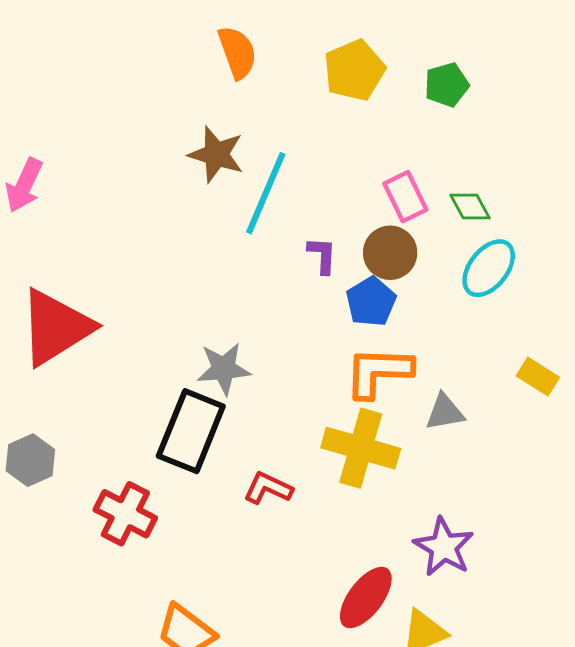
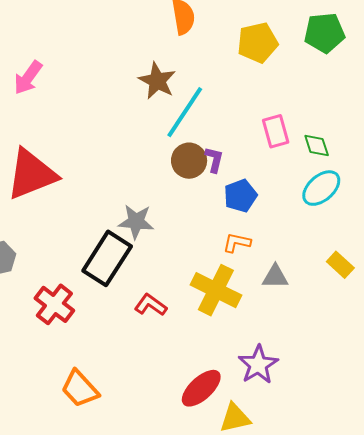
green pentagon: (447, 85) -> (324, 33), moved, size x1.4
brown circle: (390, 253) -> (189, 161), moved
orange L-shape: (378, 372) -> (237, 243), size x0.6

